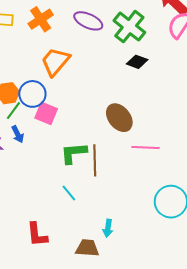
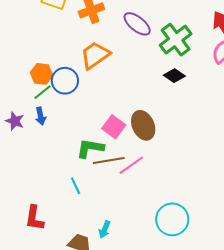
pink square: (46, 113) -> (114, 127), moved
pink line: (146, 147) -> (131, 165), moved, turned -52
brown line: (95, 160) -> (109, 160), turned 68

